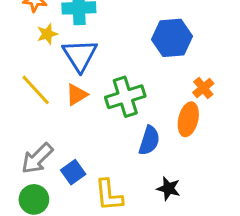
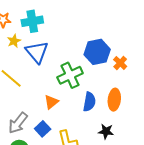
blue hexagon: (172, 38) -> (97, 52), moved
orange triangle: (77, 95) -> (51, 102), moved
orange ellipse: (188, 119) -> (114, 100), moved

